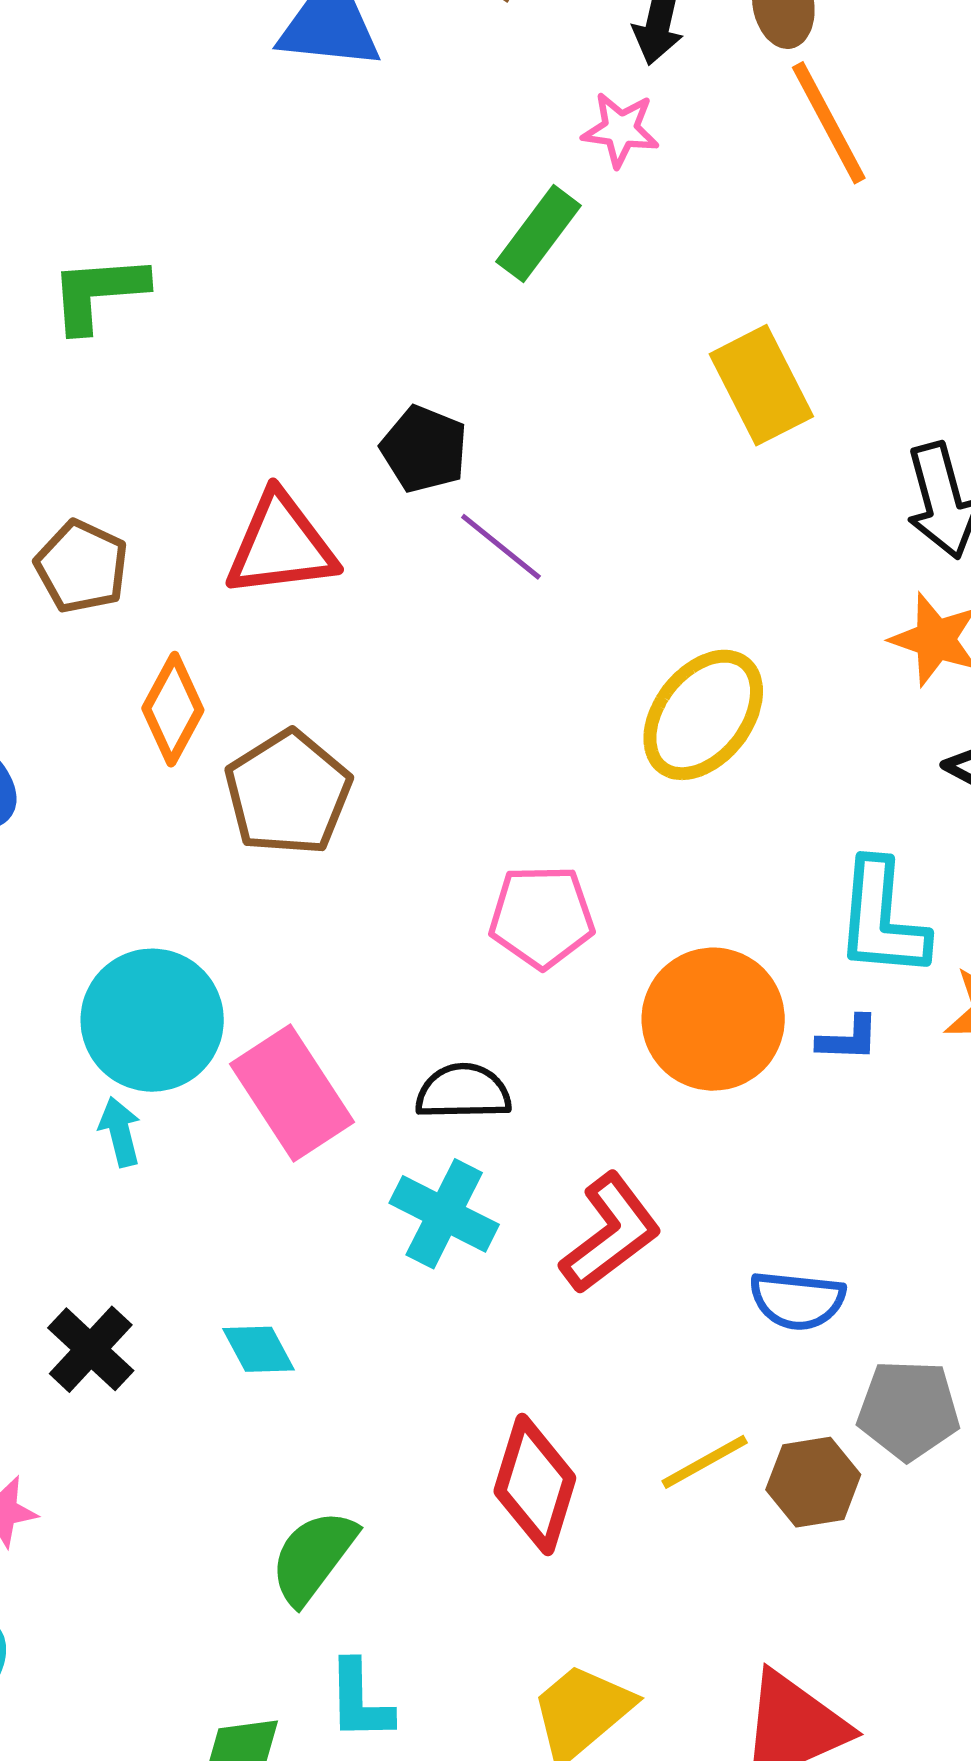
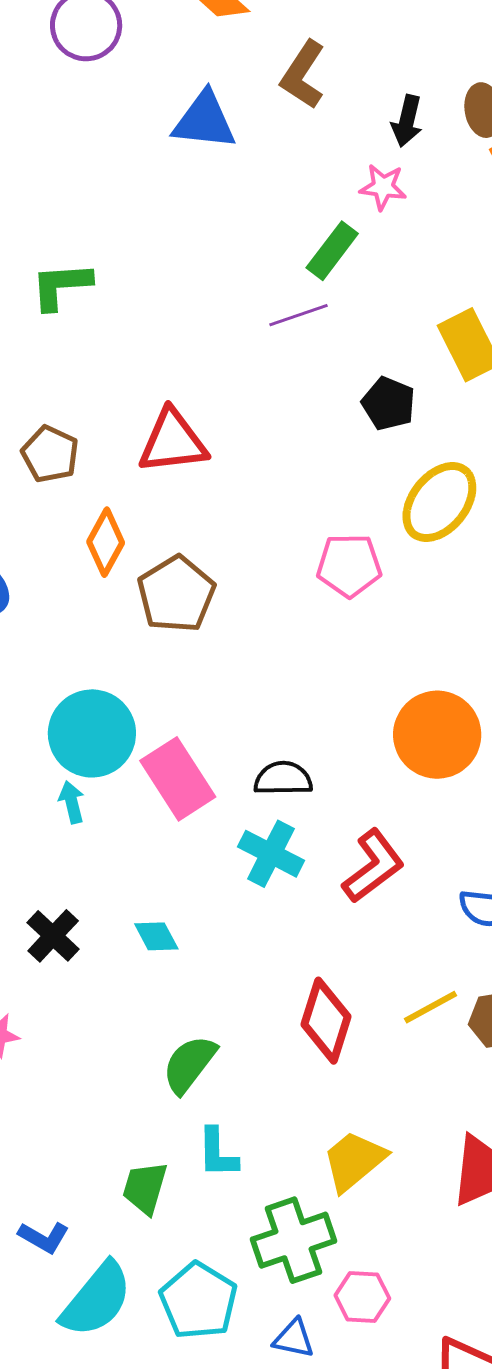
black pentagon: (424, 449) -> (388, 404), moved
purple line: (501, 547) -> (298, 315), moved, turned -58
yellow ellipse: (703, 715) -> (439, 502), moved
pink pentagon: (542, 917) -> (349, 565), moved

